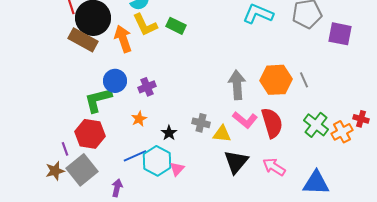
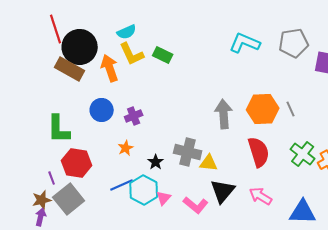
green L-shape: (98, 100) -> (59, 129), moved, turned -76
pink L-shape: (245, 120) -> (196, 205), moved
gray cross: (201, 123) -> (188, 152), size x1.5
purple arrow: (117, 188) -> (41, 217), moved

